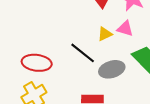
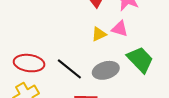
black line: (83, 53) -> (69, 69), moved

